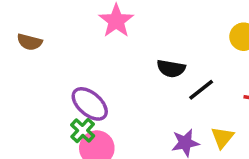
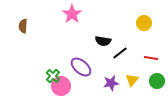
brown semicircle: (30, 42) -> (23, 26), turned 80
purple ellipse: (90, 104) -> (81, 67), moved

